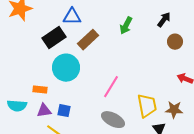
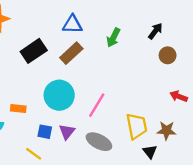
blue triangle: (72, 17) -> (72, 24), moved
cyan circle: (66, 68) -> (59, 95), moved
purple triangle: (44, 111) -> (67, 132), moved, turned -42

